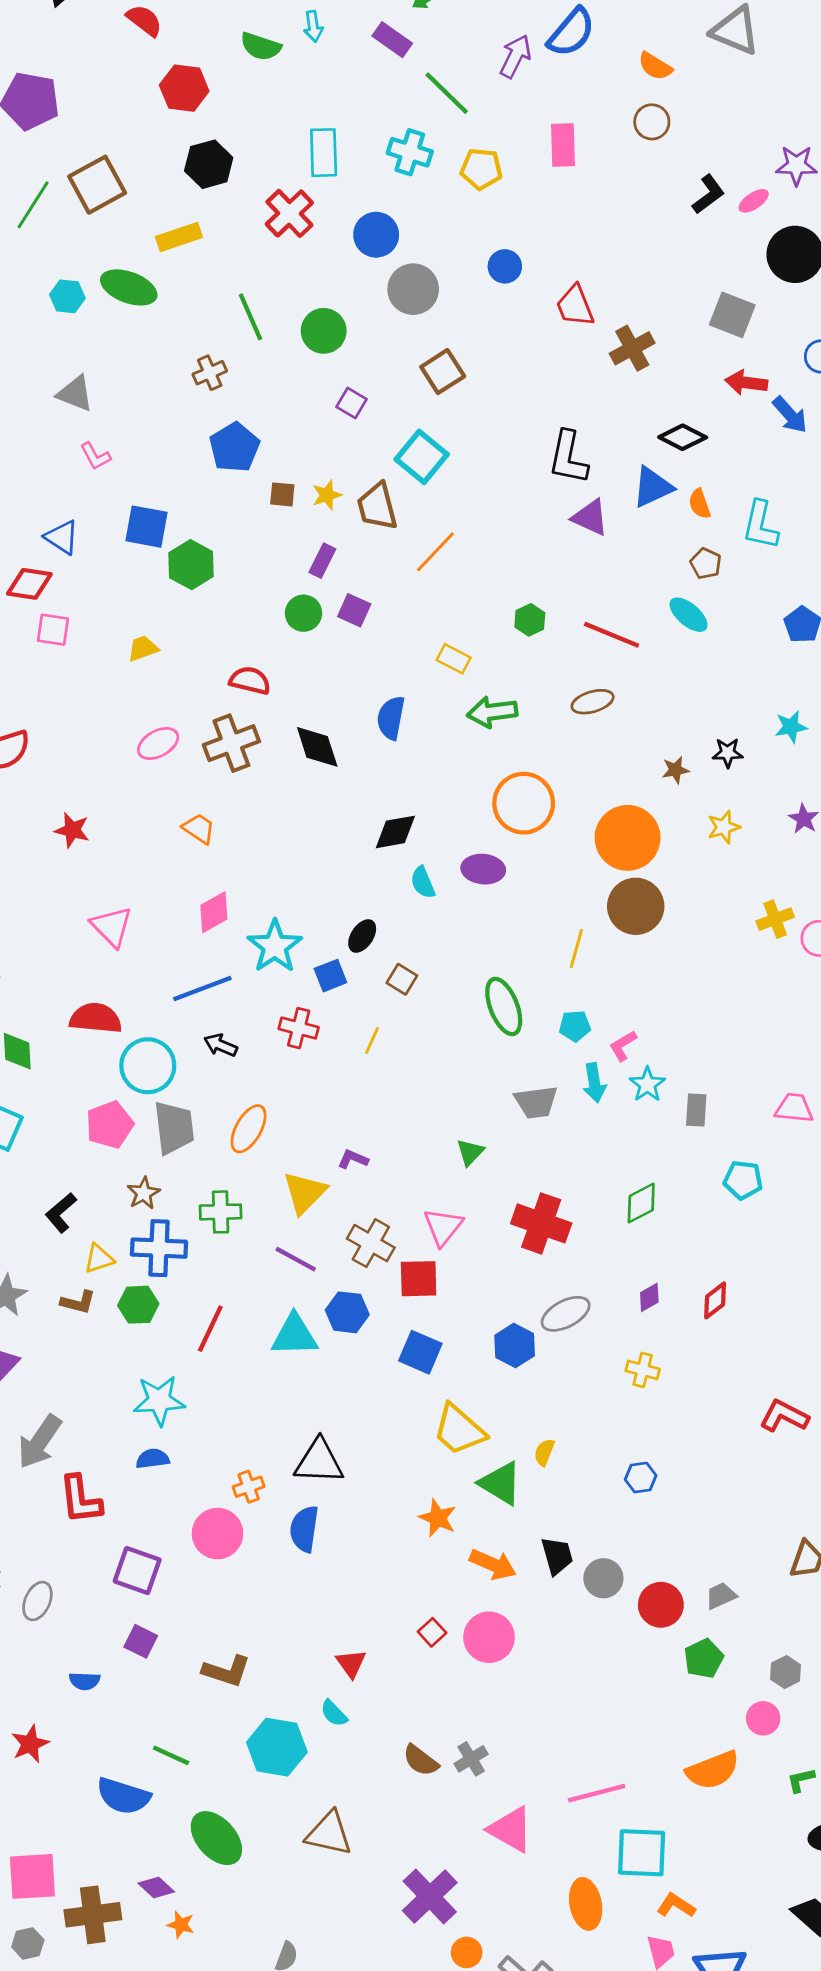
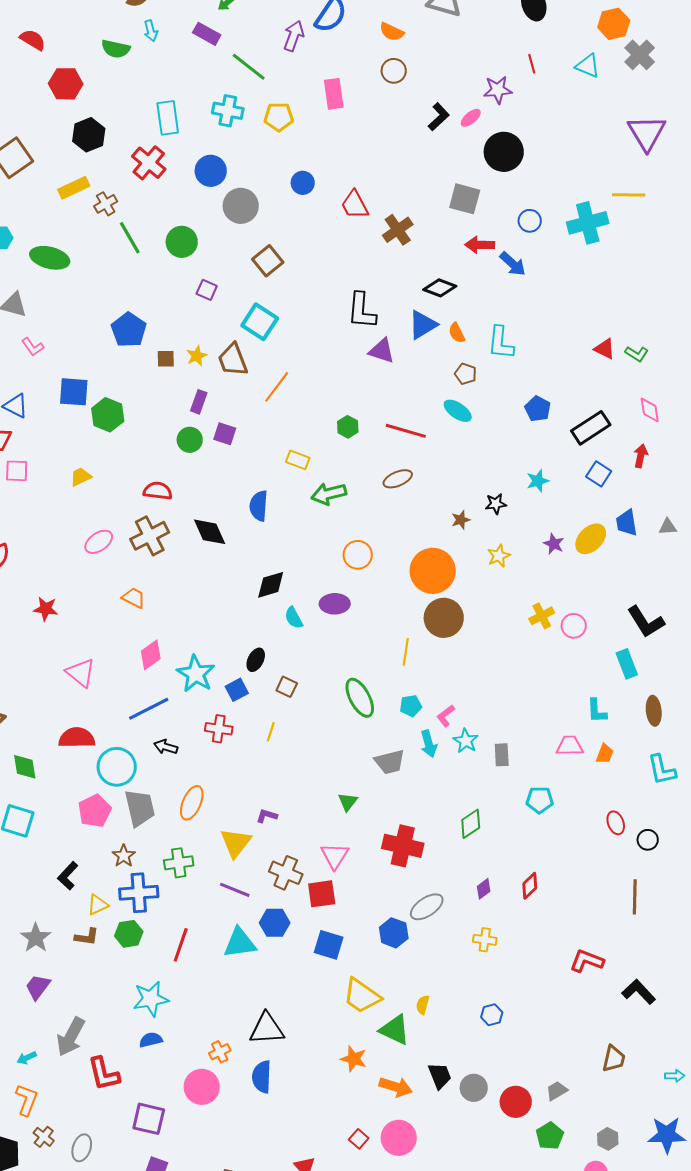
green ellipse: (129, 287) -> (50, 258), moved
brown cross: (210, 373) -> (106, 204), moved
orange circle: (524, 803) -> (358, 555), size x0.7

